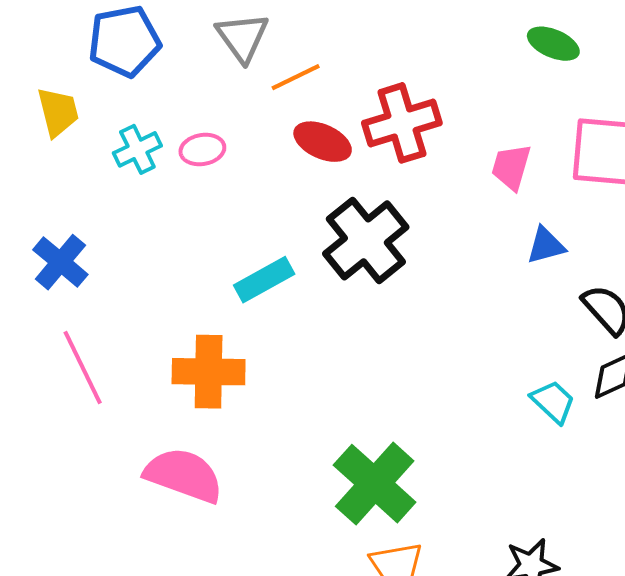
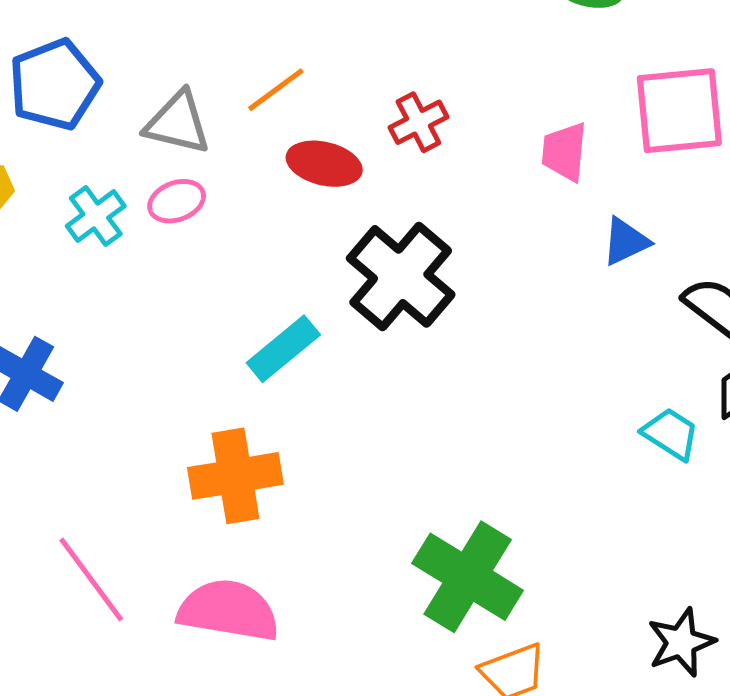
gray triangle: (242, 37) -> (178, 123), moved, turned -30
red cross: (402, 123) -> (418, 122), size x0.6
pink line: (83, 367) -> (91, 580), moved

